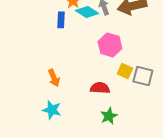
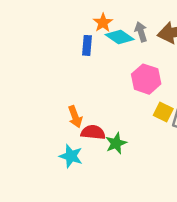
red semicircle: (100, 88) -> (93, 132), moved
green star: (109, 116) -> (116, 143), moved

